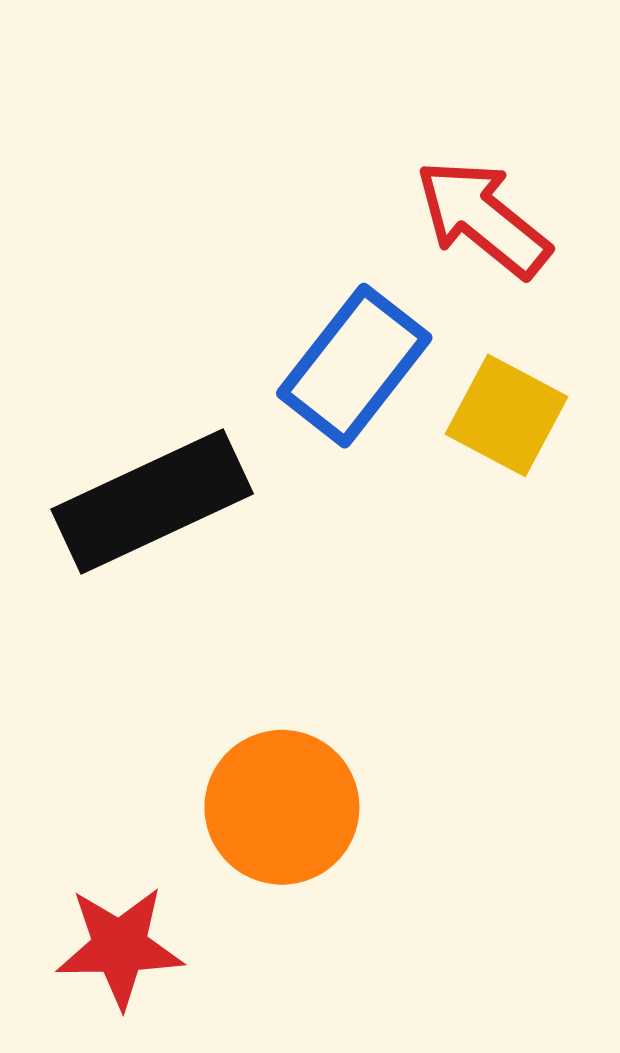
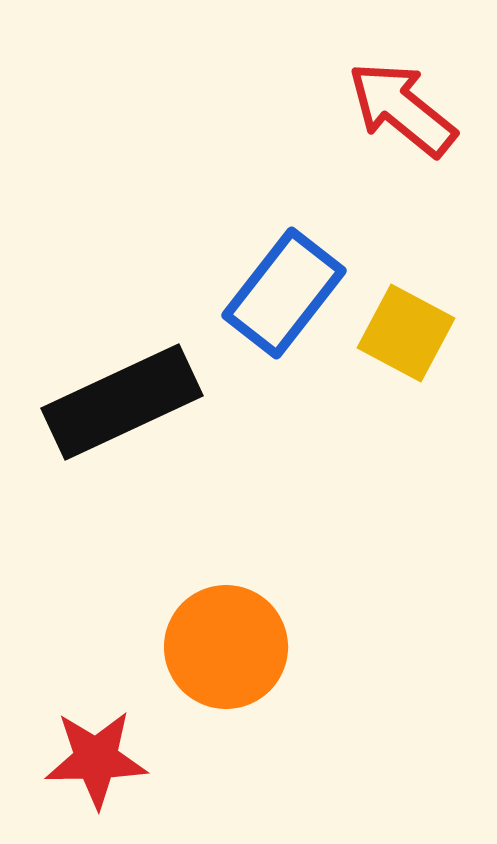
red arrow: (483, 218) -> (402, 109), moved

